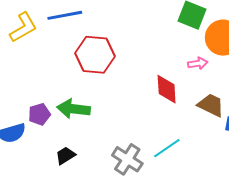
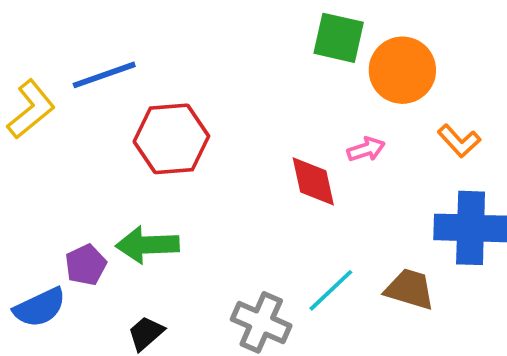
pink arrow: (198, 63) -> (366, 149), moved
brown trapezoid: (211, 105) -> (410, 289), moved

